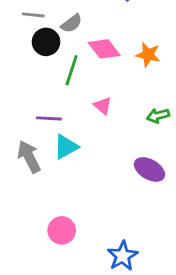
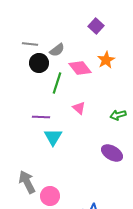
orange star: (148, 55) -> (106, 60), moved, turned 30
cyan triangle: (66, 147) -> (53, 137), turned -30
gray arrow: (29, 157) -> (27, 182), moved

